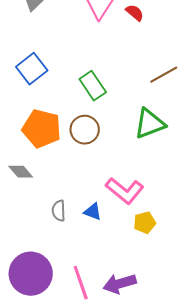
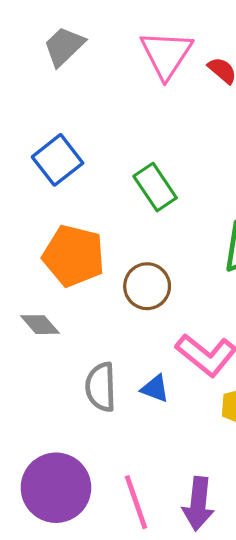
brown circle: (85, 130) -> (147, 286), moved
gray semicircle: (59, 211) -> (101, 387), size x1.4
purple arrow: (120, 284) -> (198, 504), turned -68

